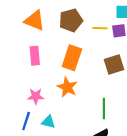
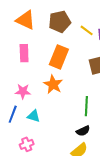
yellow line: (100, 28) -> (87, 30), turned 32

